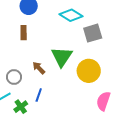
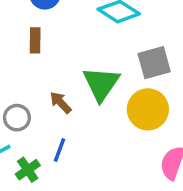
gray square: (93, 33) -> (154, 63), moved

